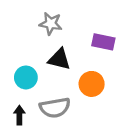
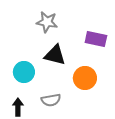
gray semicircle: (55, 108) -> (51, 100), size x0.7

